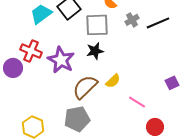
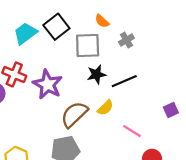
black line: (158, 23) -> (124, 81), moved
black star: (95, 51) -> (96, 74), moved

